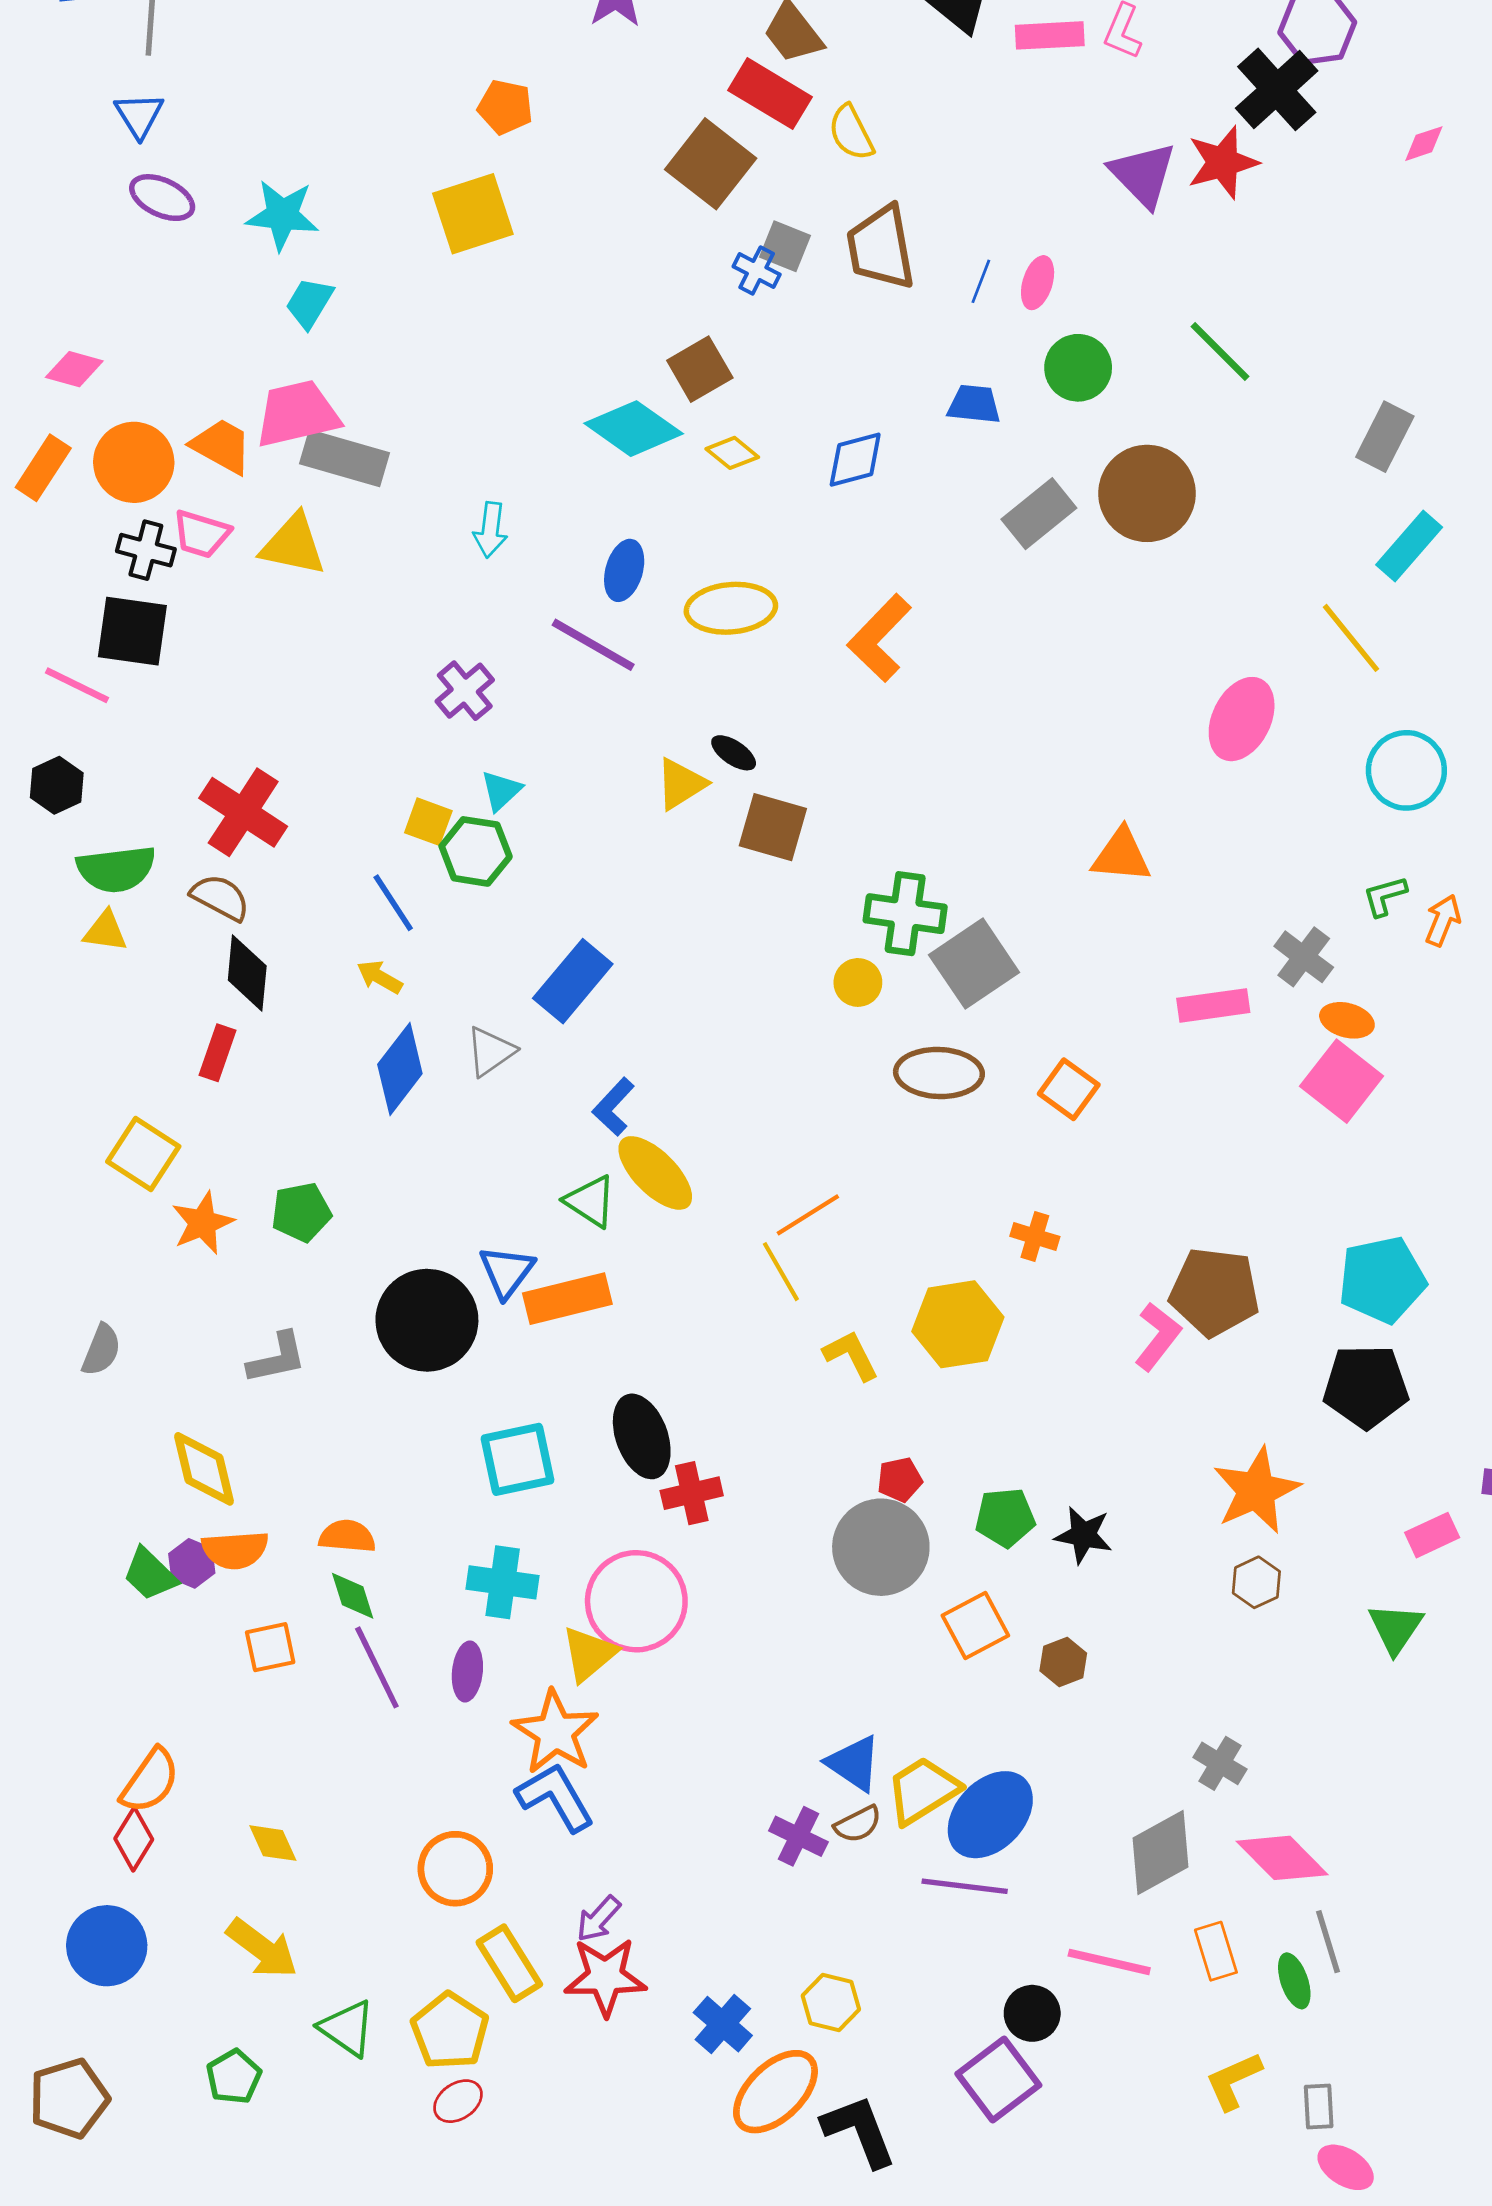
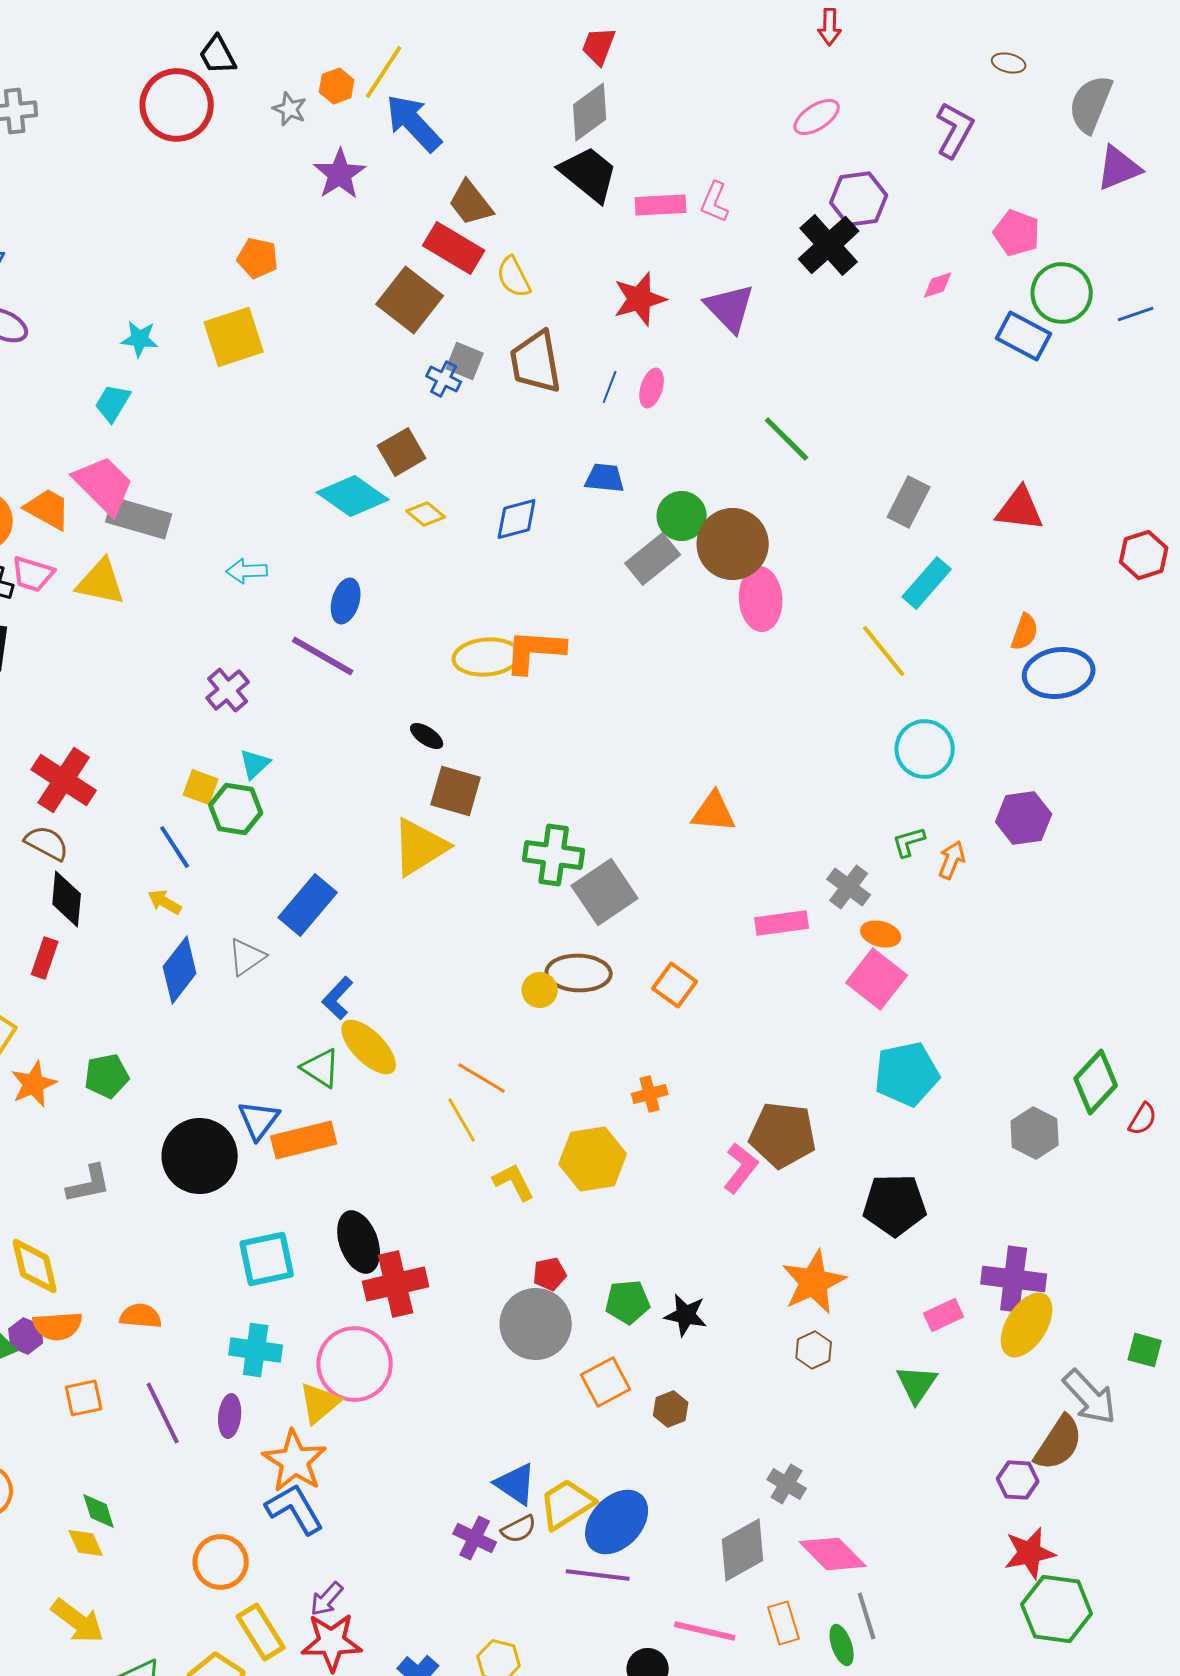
red star: (1223, 162) -> (640, 299), moved
cyan star: (282, 215) -> (140, 339), moved, size x0.7
green circle: (1078, 368) -> (682, 516), moved
pink trapezoid: (297, 414) -> (104, 485), turned 58
cyan arrow: (490, 530) -> (247, 571), turned 81
yellow ellipse: (731, 608) -> (487, 657), moved
orange L-shape: (880, 638) -> (535, 651), turned 50
pink ellipse: (1242, 719) -> (761, 599), moved, turned -30
yellow triangle: (681, 784) -> (420, 847), moved, size x1.5
yellow circle: (858, 982) -> (540, 990), moved
orange line: (808, 1215) -> (482, 1078), turned 63
orange cross: (1035, 1236) -> (650, 1094), turned -32
cyan pentagon: (1382, 1280) -> (907, 1074), moved
red cross: (692, 1493) -> (396, 1284), size x1.4
green diamond: (353, 1596) -> (99, 1511), moved

